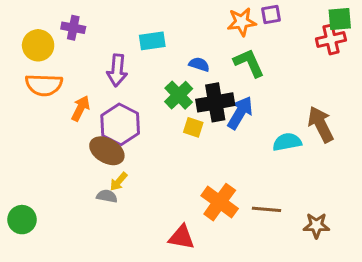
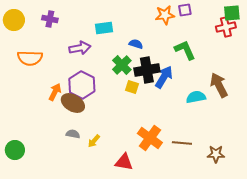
yellow circle: (38, 45) -> (14, 20), moved
green L-shape: (249, 63) -> (185, 50), moved
purple arrow: (117, 70) -> (80, 48), turned -105
orange arrow: (81, 108) -> (55, 92), moved
yellow arrow: (119, 182) -> (94, 141), moved

